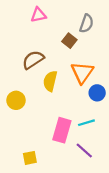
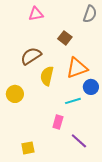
gray semicircle: (86, 23) -> (90, 14), moved
orange triangle: (82, 73) -> (77, 68), turned 35
cyan line: (86, 123) -> (73, 101), moved
pink rectangle: (62, 130) -> (58, 122), size x0.6

